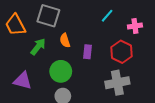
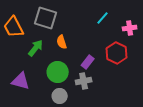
purple rectangle: (88, 52) -> (88, 62), moved, turned 32
gray cross: (117, 83) -> (84, 81), moved, size x0.7

